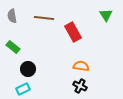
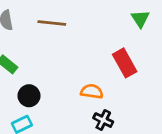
red rectangle: (73, 32) -> (125, 63), moved
orange semicircle: (81, 66) -> (92, 91), moved

